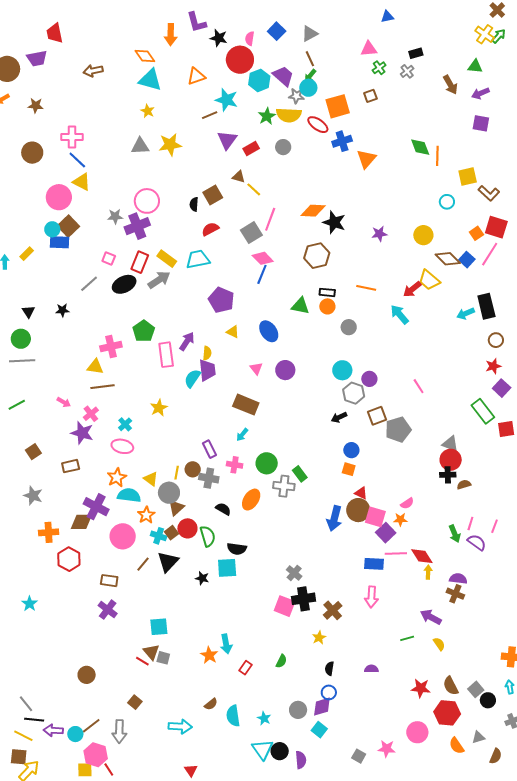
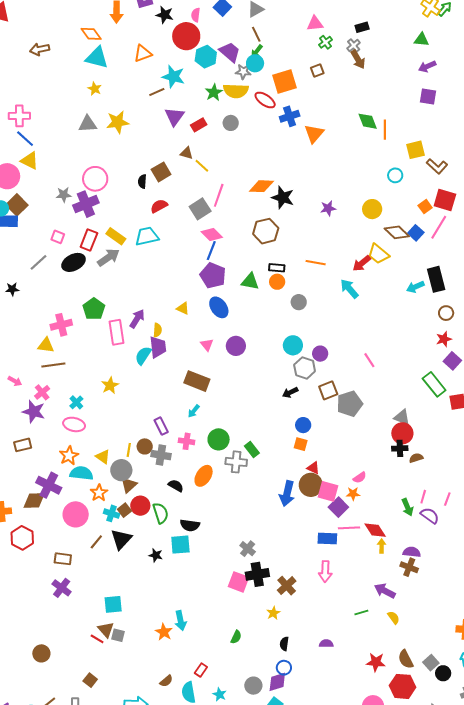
brown arrow: (450, 85) -> (358, 59), moved
purple pentagon: (221, 300) -> (213, 276), moved
red rectangle: (245, 668) -> (201, 670), moved

